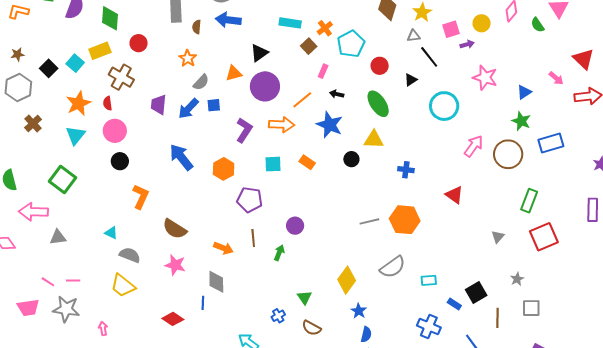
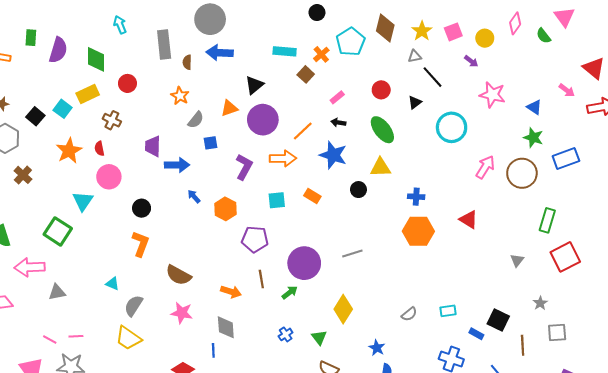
pink square: (451, 29) -> (453, 32), moved
cyan pentagon: (351, 44) -> (351, 42), moved
purple arrow: (467, 44) -> (471, 61), turned 56
pink rectangle: (323, 71) -> (337, 97), moved, turned 32
brown cross: (121, 77) -> (112, 120), size x0.7
blue triangle: (524, 92) -> (534, 107), turned -49
blue arrow: (188, 109) -> (177, 165), moved, turned -130
cyan triangle: (75, 135) -> (83, 201), moved
blue arrow: (181, 157) -> (194, 196), moved, size x0.5
black circle: (120, 161) -> (142, 208), moved
orange hexagon: (405, 220) -> (418, 231), moved
gray line: (369, 221) -> (352, 254), moved
purple circle: (295, 226) -> (304, 263), size x1.8
green arrow: (279, 253) -> (290, 293), turned 35
gray semicircle: (130, 255) -> (133, 306), turned -75
gray semicircle: (393, 267) -> (409, 314), moved, size x0.6
yellow diamond: (347, 280) -> (343, 309), moved
black square: (476, 292) -> (498, 320), turned -30
blue cross: (278, 316) -> (286, 334), moved

